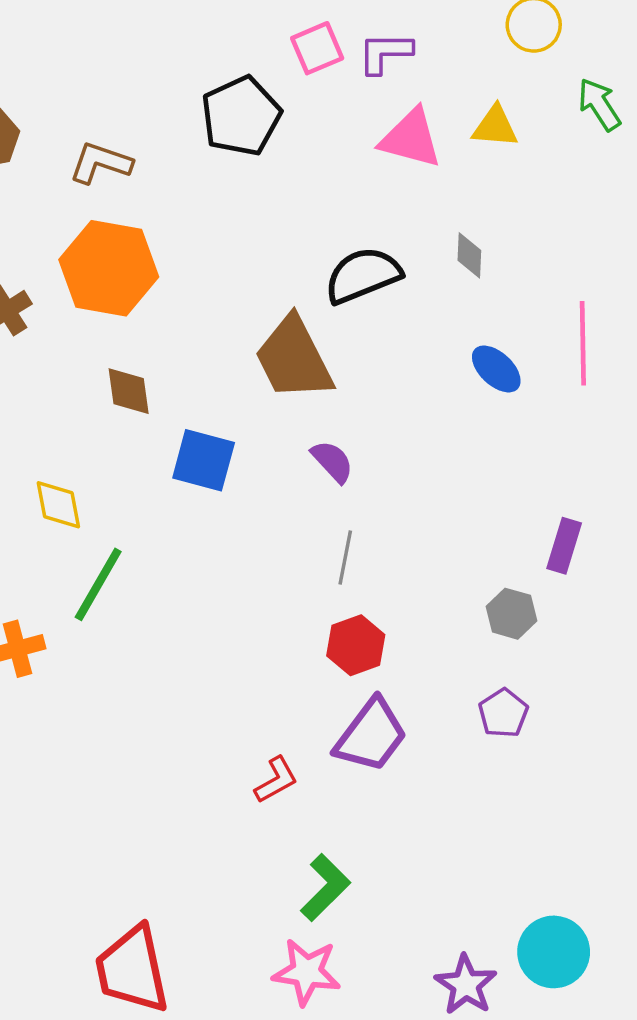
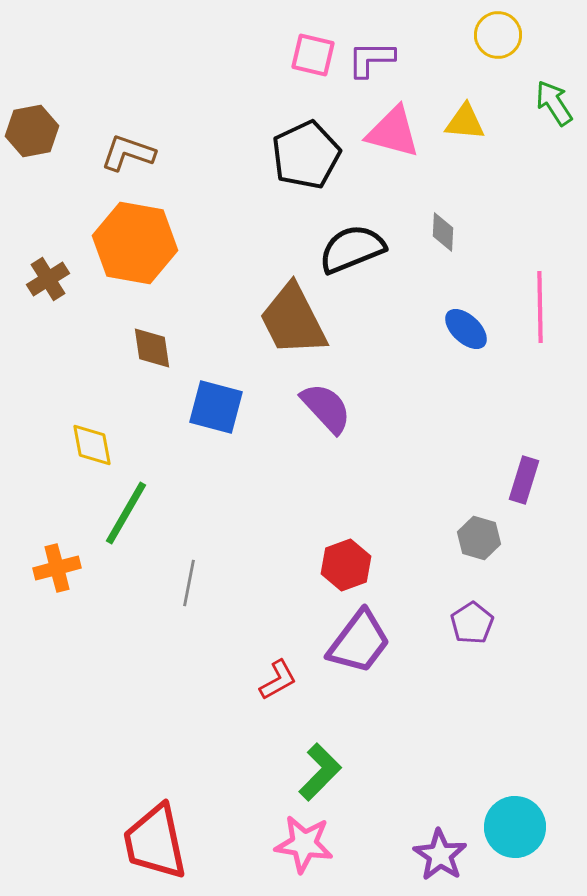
pink square: (317, 48) -> (313, 55), turned 36
black pentagon: (241, 116) -> (306, 155), moved
purple semicircle: (332, 461) -> (326, 408), size x1.4
gray line: (345, 557) -> (189, 583), moved

